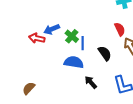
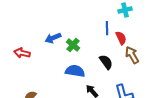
red arrow: (37, 38) -> (22, 53), moved
blue line: (83, 43) -> (107, 28), moved

